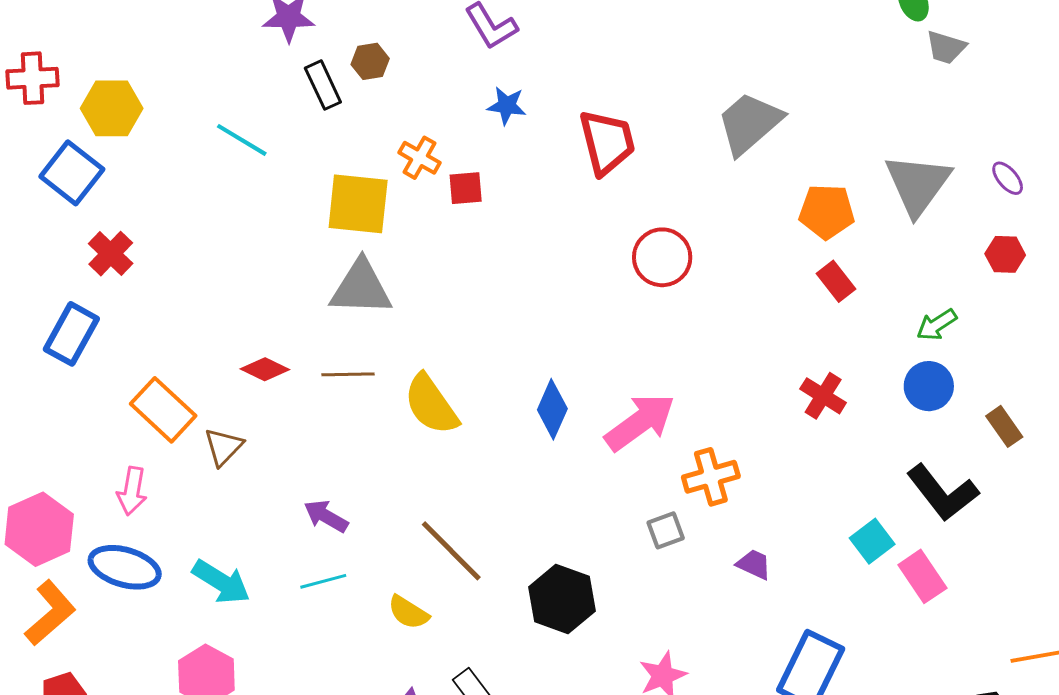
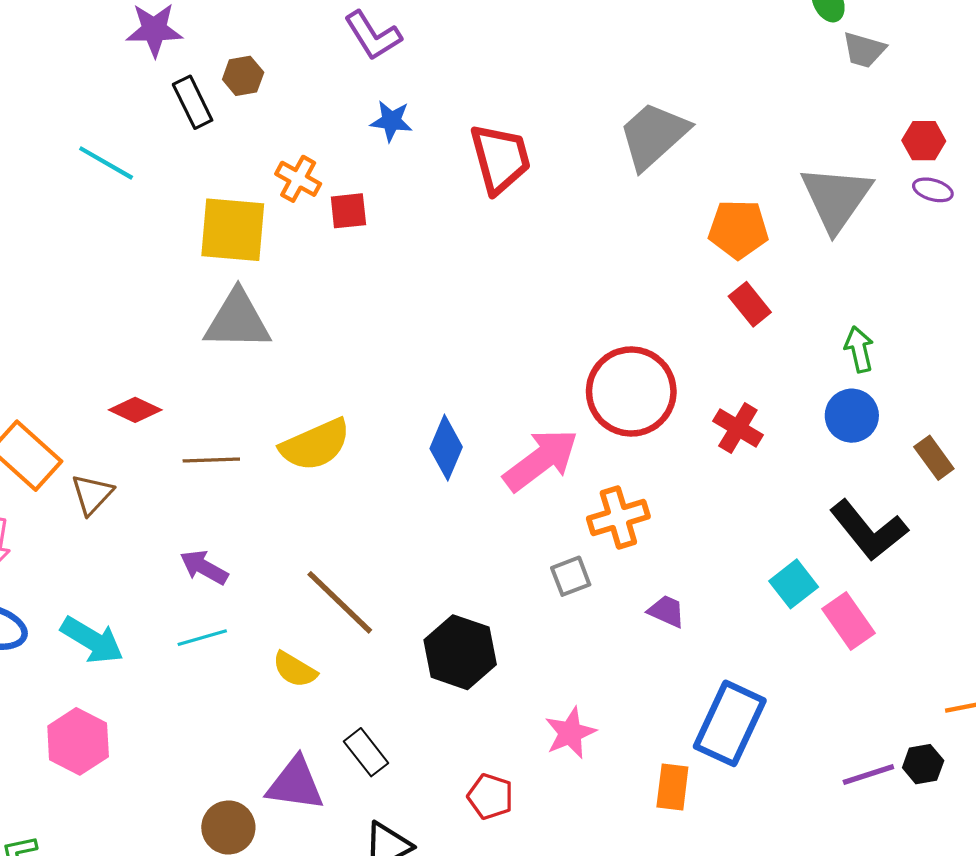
purple ellipse: (1008, 178) -> (933, 190), turned -33
red hexagon: (1005, 254) -> (924, 141), moved
red circle: (662, 257) -> (631, 392), moved, size x1.4
green arrow: (937, 325) -> (859, 349), turned 111
brown line: (348, 374) -> (211, 460), moved
yellow semicircle: (431, 404) -> (315, 445), turned -78

